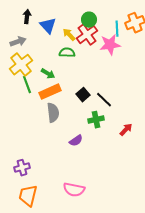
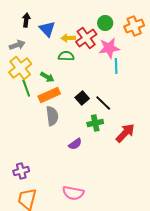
green circle: (89, 20) -> (105, 23), moved
cyan line: (117, 29) -> (116, 66), moved
yellow arrow: (69, 35) -> (68, 38), turned -48
red arrow: (126, 130) -> (125, 133), size x1.5

